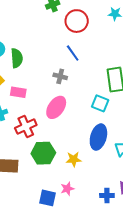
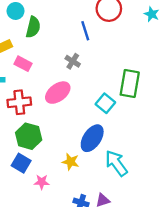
blue line: (73, 53) -> (85, 31), moved
yellow star: (74, 159) -> (71, 162), moved
blue square: (48, 198) -> (21, 163), moved

